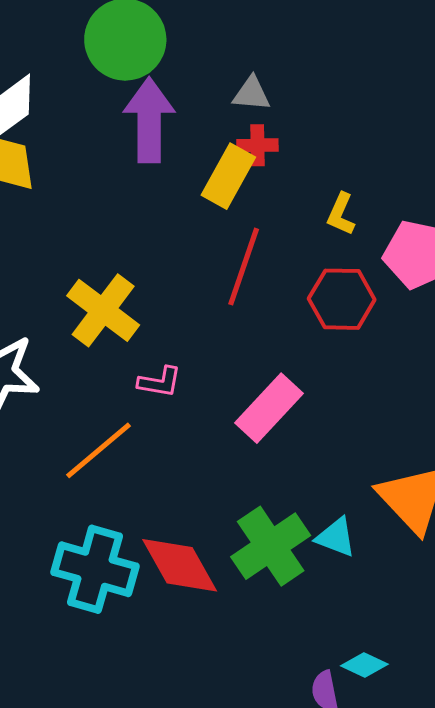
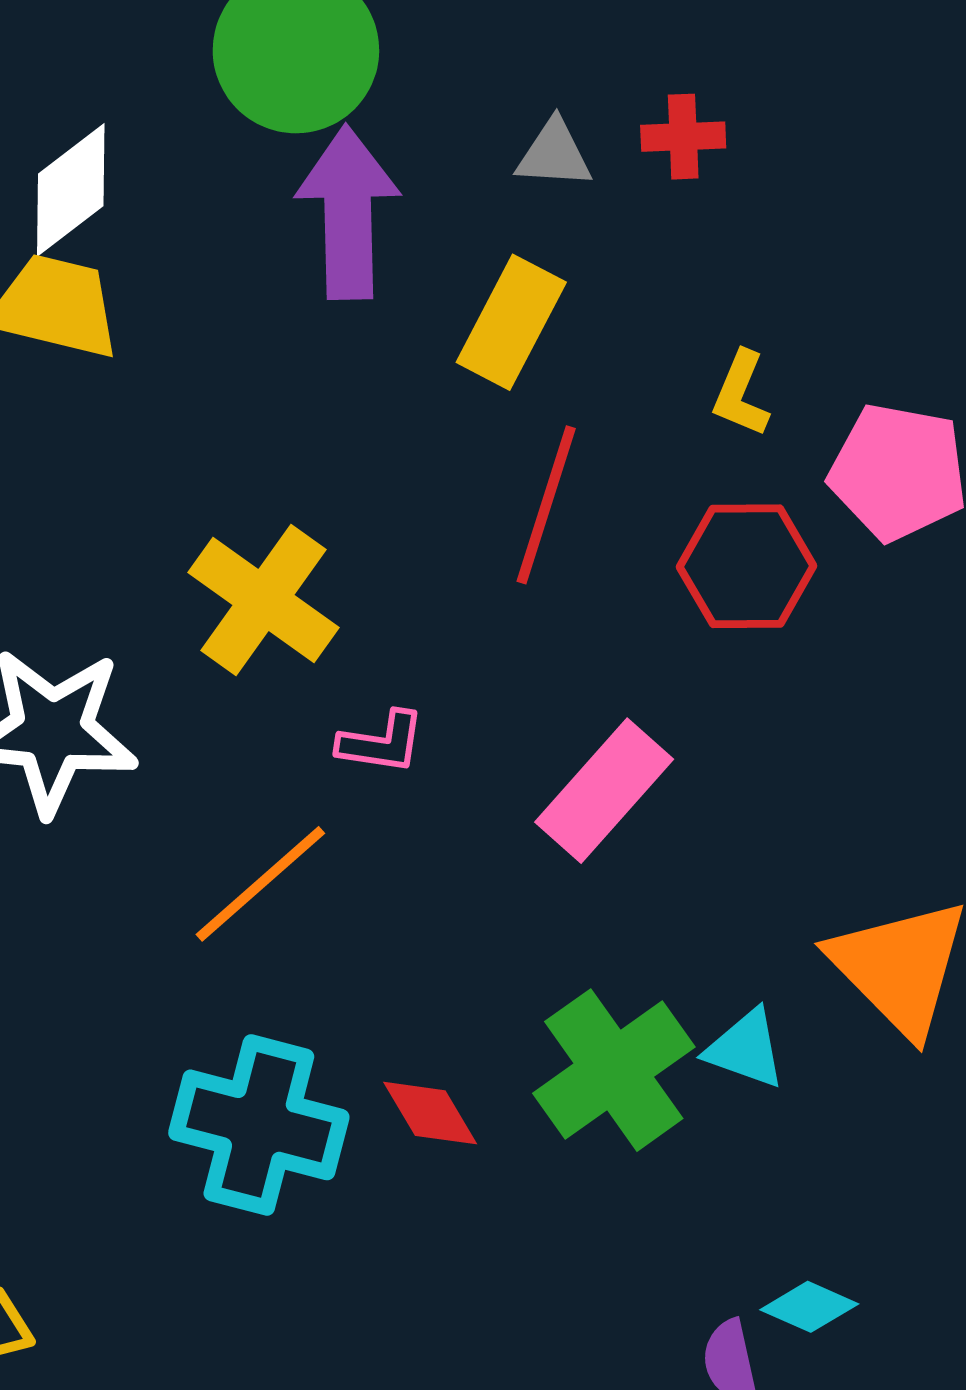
red cross: (258, 145) -> (683, 137), moved
red diamond: (180, 565) -> (430, 1113), size x0.6

